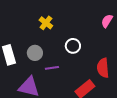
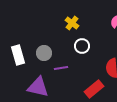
yellow cross: (46, 23) -> (72, 23), moved

